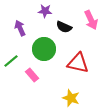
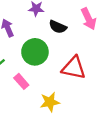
yellow star: (71, 98) -> (50, 102), moved, turned -30

